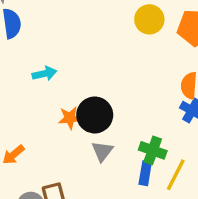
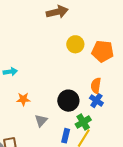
black circle: (95, 115) -> (68, 101), moved
green cross: (153, 150) -> (83, 122), moved, turned 35

